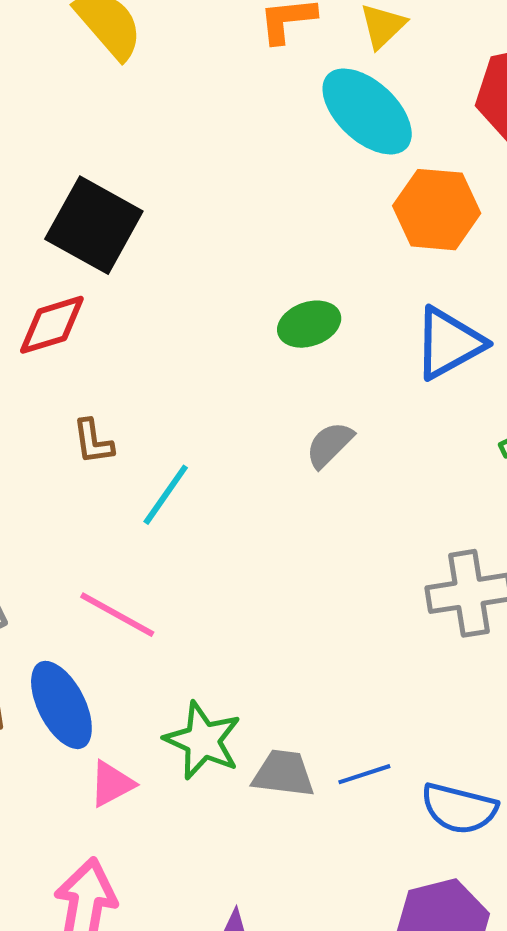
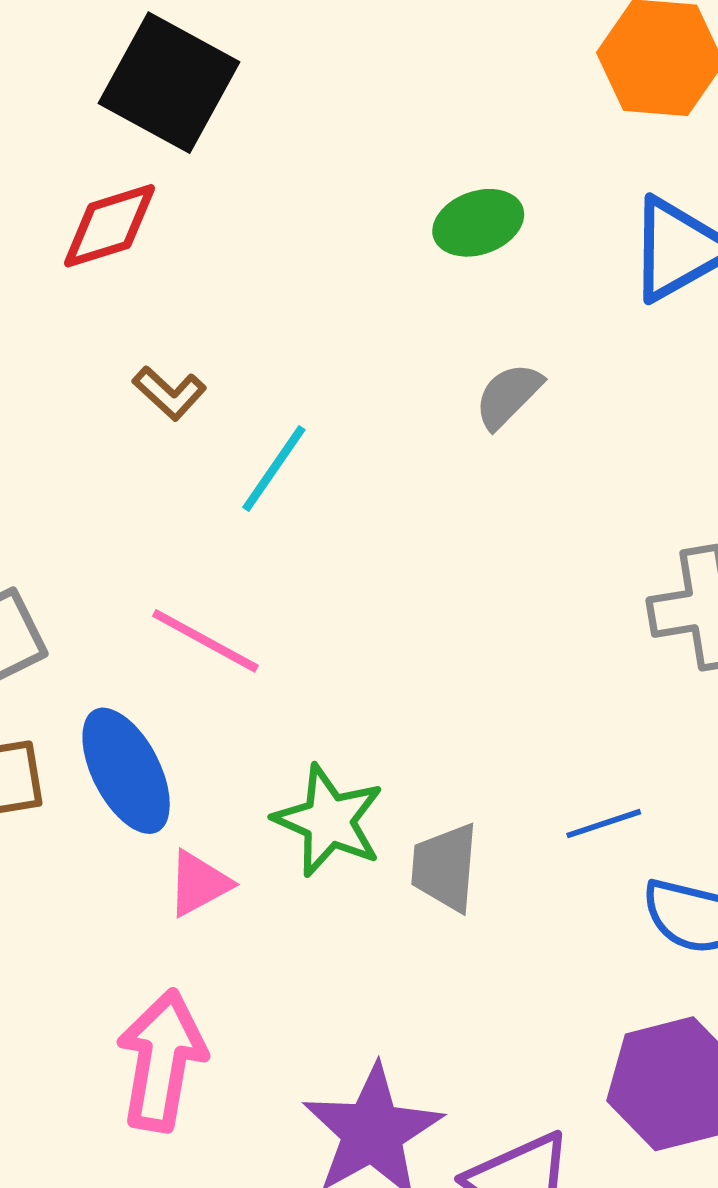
brown L-shape: (93, 442) -> (169, 393), turned -39
gray trapezoid: (283, 774) -> (445, 867), turned -92
blue line: (364, 774) -> (604, 824), moved

